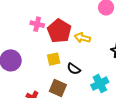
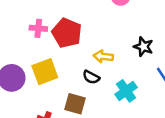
yellow arrow: (82, 38) -> (103, 56), moved
yellow square: (54, 59) -> (45, 72), moved, size x1.5

